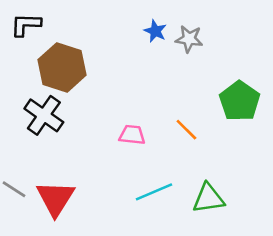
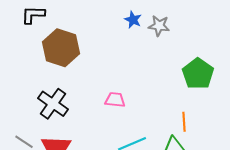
black cross: (44, 115) -> (53, 104), moved
orange line: (186, 130) -> (184, 122), moved, turned 42

